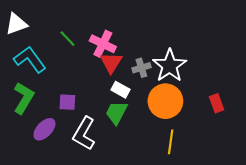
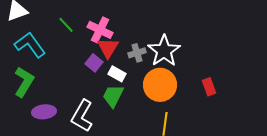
purple square: (67, 102) -> (94, 63), moved, turned 36
purple ellipse: (44, 129) -> (44, 112), turned 40

